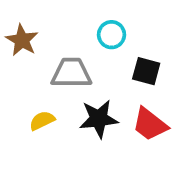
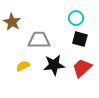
cyan circle: (112, 35) -> (76, 18), moved
red trapezoid: (150, 124) -> (82, 68), turned 100

